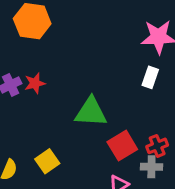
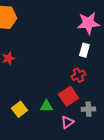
green triangle: (91, 112) -> (46, 106), moved, size x0.6
red cross: (157, 146) -> (78, 75), moved

